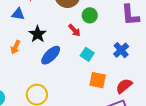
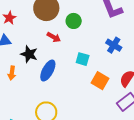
red arrow: (74, 30) -> (54, 37), moved
orange square: (98, 80) -> (100, 81), turned 36

